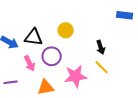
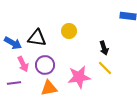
purple circle: (52, 56) -> (45, 65), moved
pink arrow: (30, 63) -> (23, 64), moved

